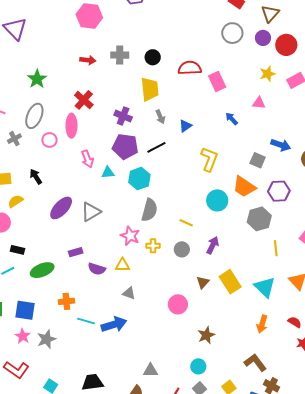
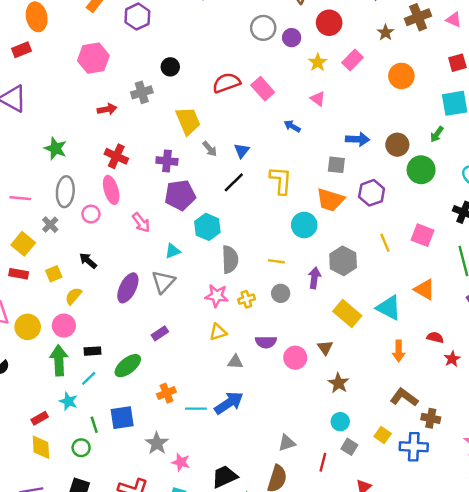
purple circle: (263, 38) -> (292, 38), moved
black circle: (153, 57) -> (170, 67), moved
pink triangle: (259, 103) -> (318, 99), turned 48
black line: (156, 147) -> (234, 182), moved
cyan triangle: (108, 173) -> (173, 251), moved
gray hexagon: (259, 219) -> (343, 261), moved
yellow line: (276, 248) -> (385, 243), moved
purple semicircle: (97, 269) -> (266, 342), moved
brown triangle: (203, 282) -> (325, 348), moved
pink star: (23, 336) -> (181, 462), moved

